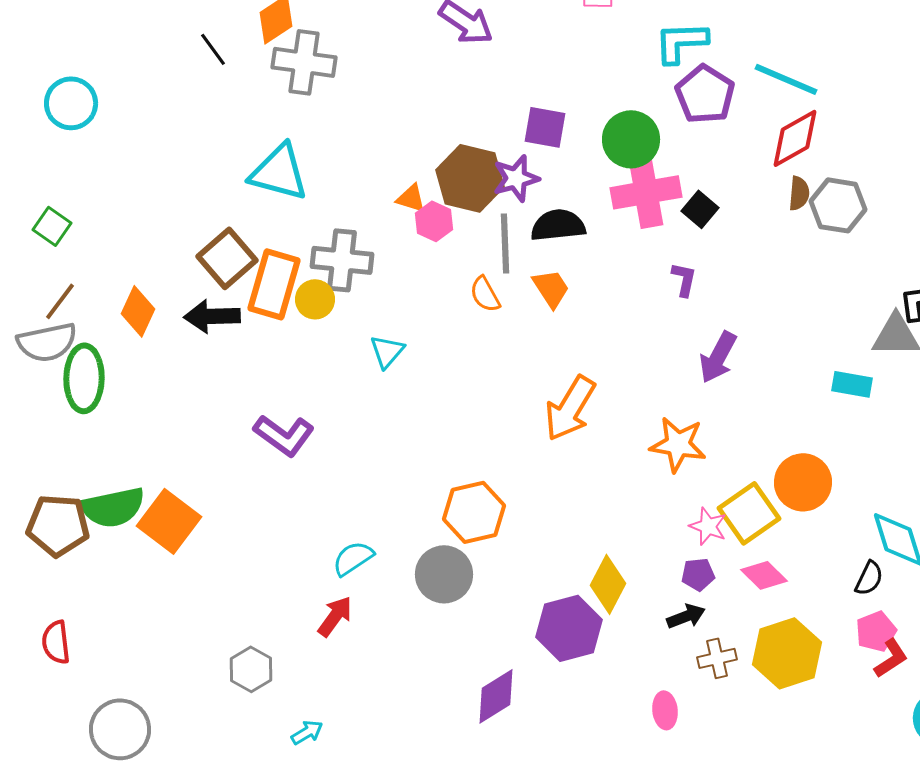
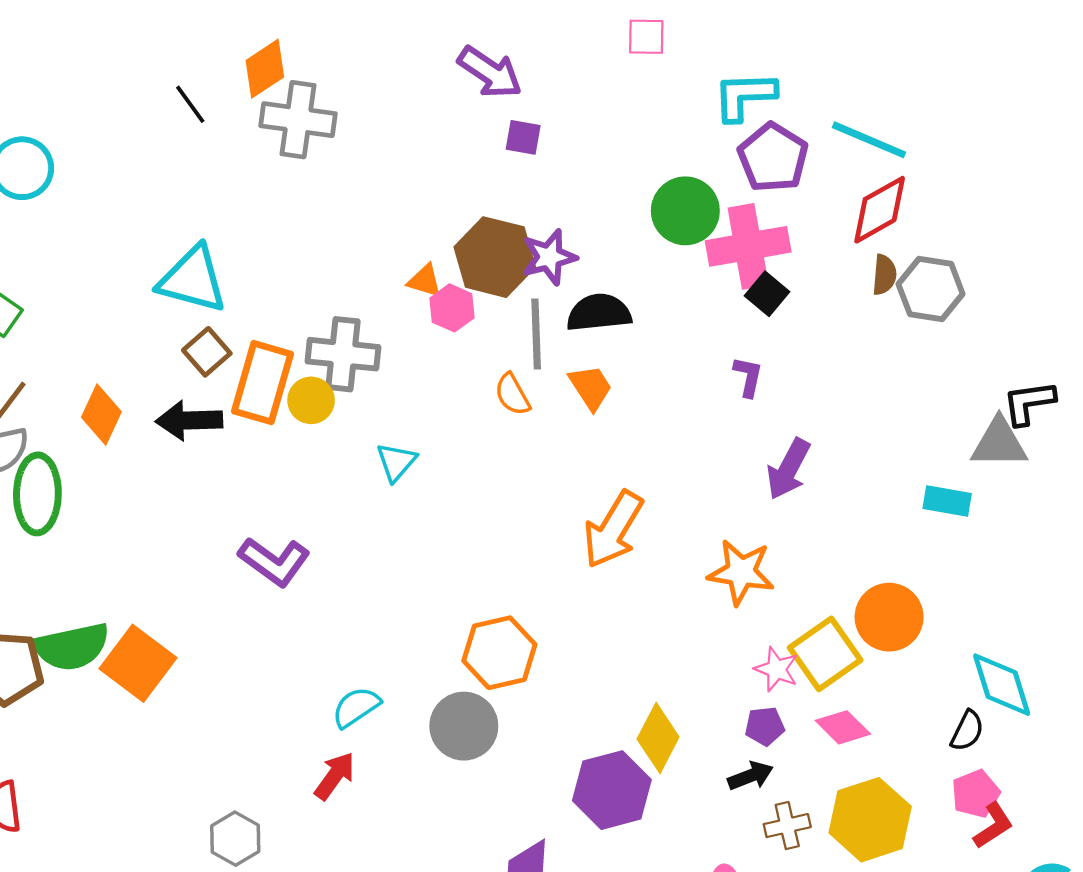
purple square: (545, 127) -> (523, 137), moved, size x0.7
cyan triangle: (279, 172) -> (193, 280), moved
pink cross: (646, 192) -> (748, 246), moved
brown square: (227, 258) -> (207, 352), size x0.7

